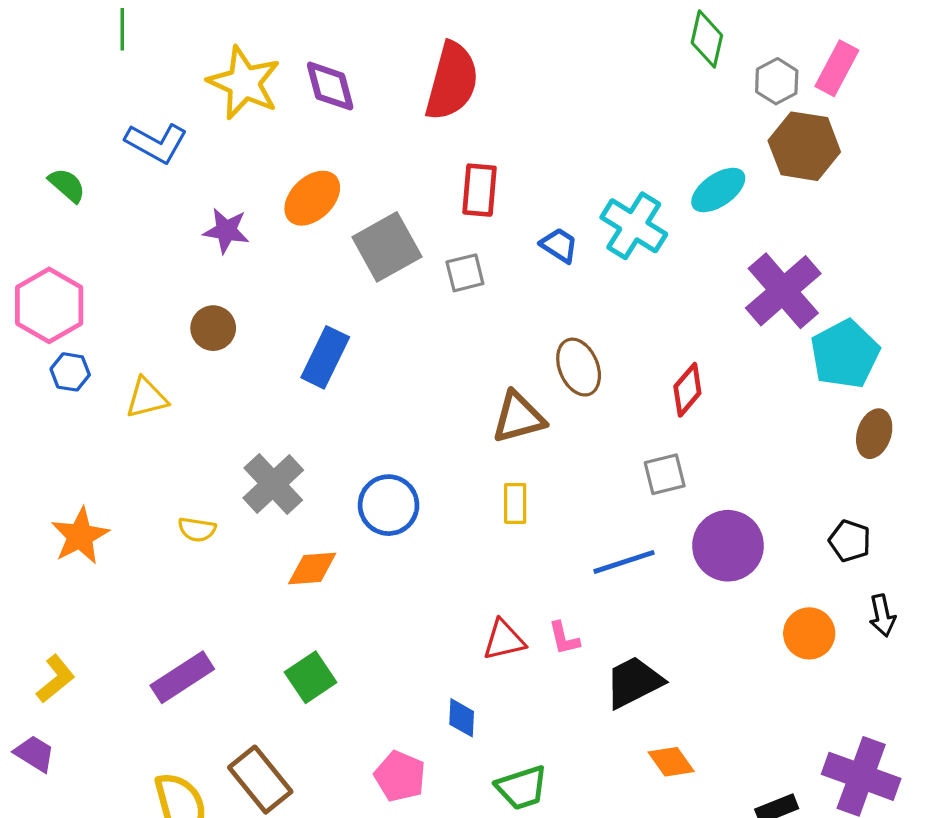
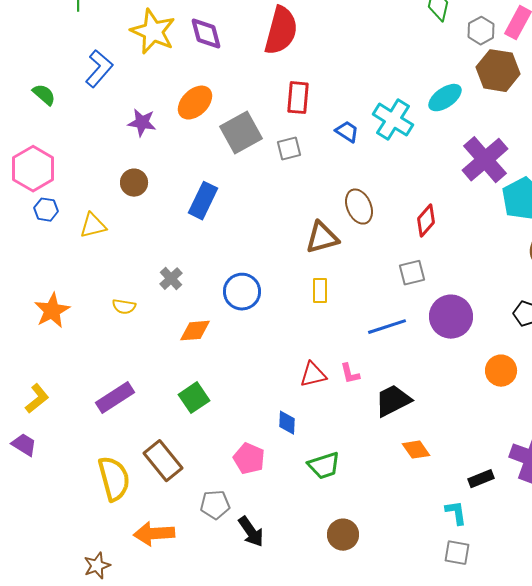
blue L-shape: (156, 143) -> (99, 69), turned -78
gray cross: (273, 484) -> (171, 279), size x0.6

